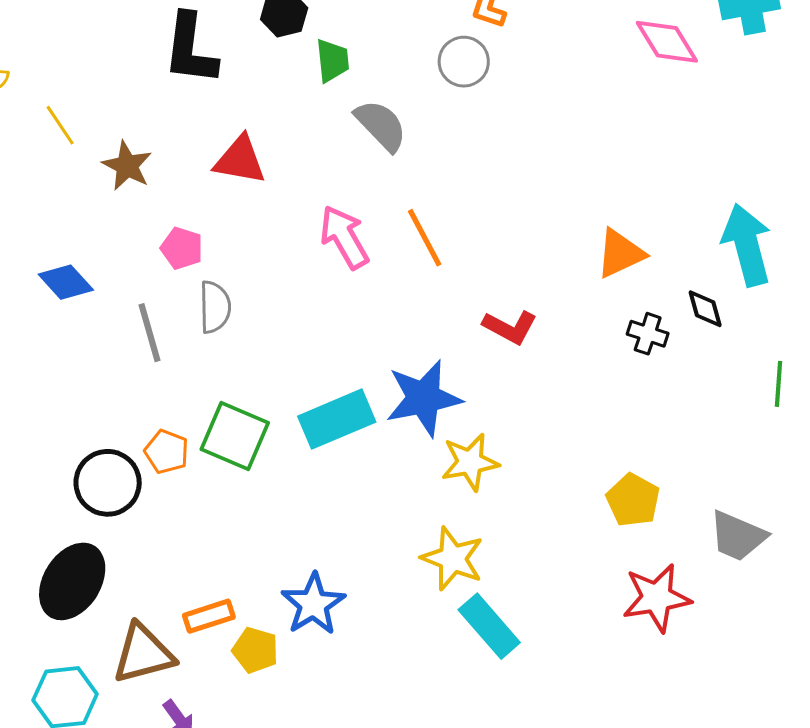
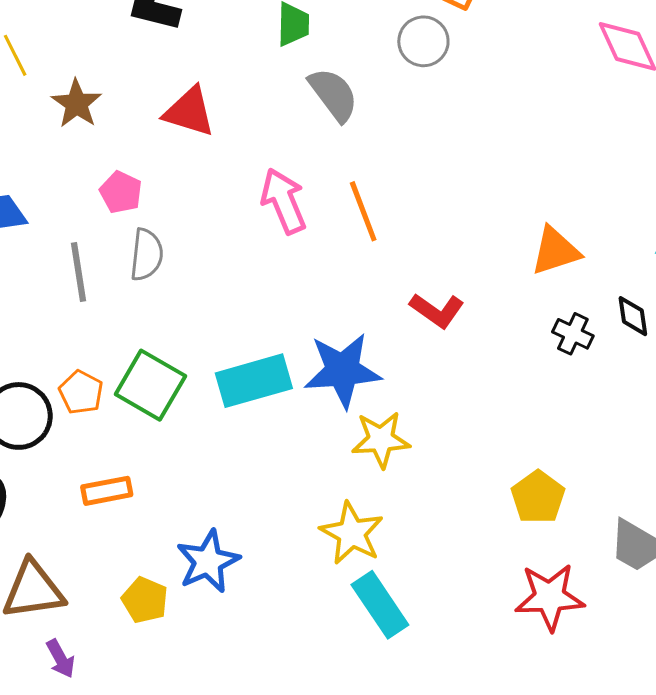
orange rectangle: (209, 616) -> (107, 491), moved

